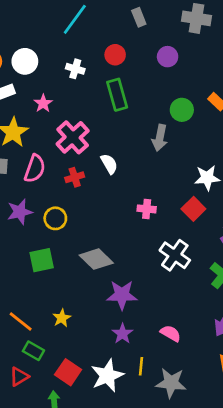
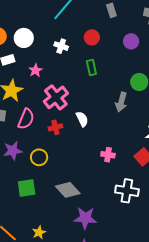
green rectangle: (117, 95) -> (91, 67), size x0.7
white cross: (175, 255) -> (127, 191), turned -30

